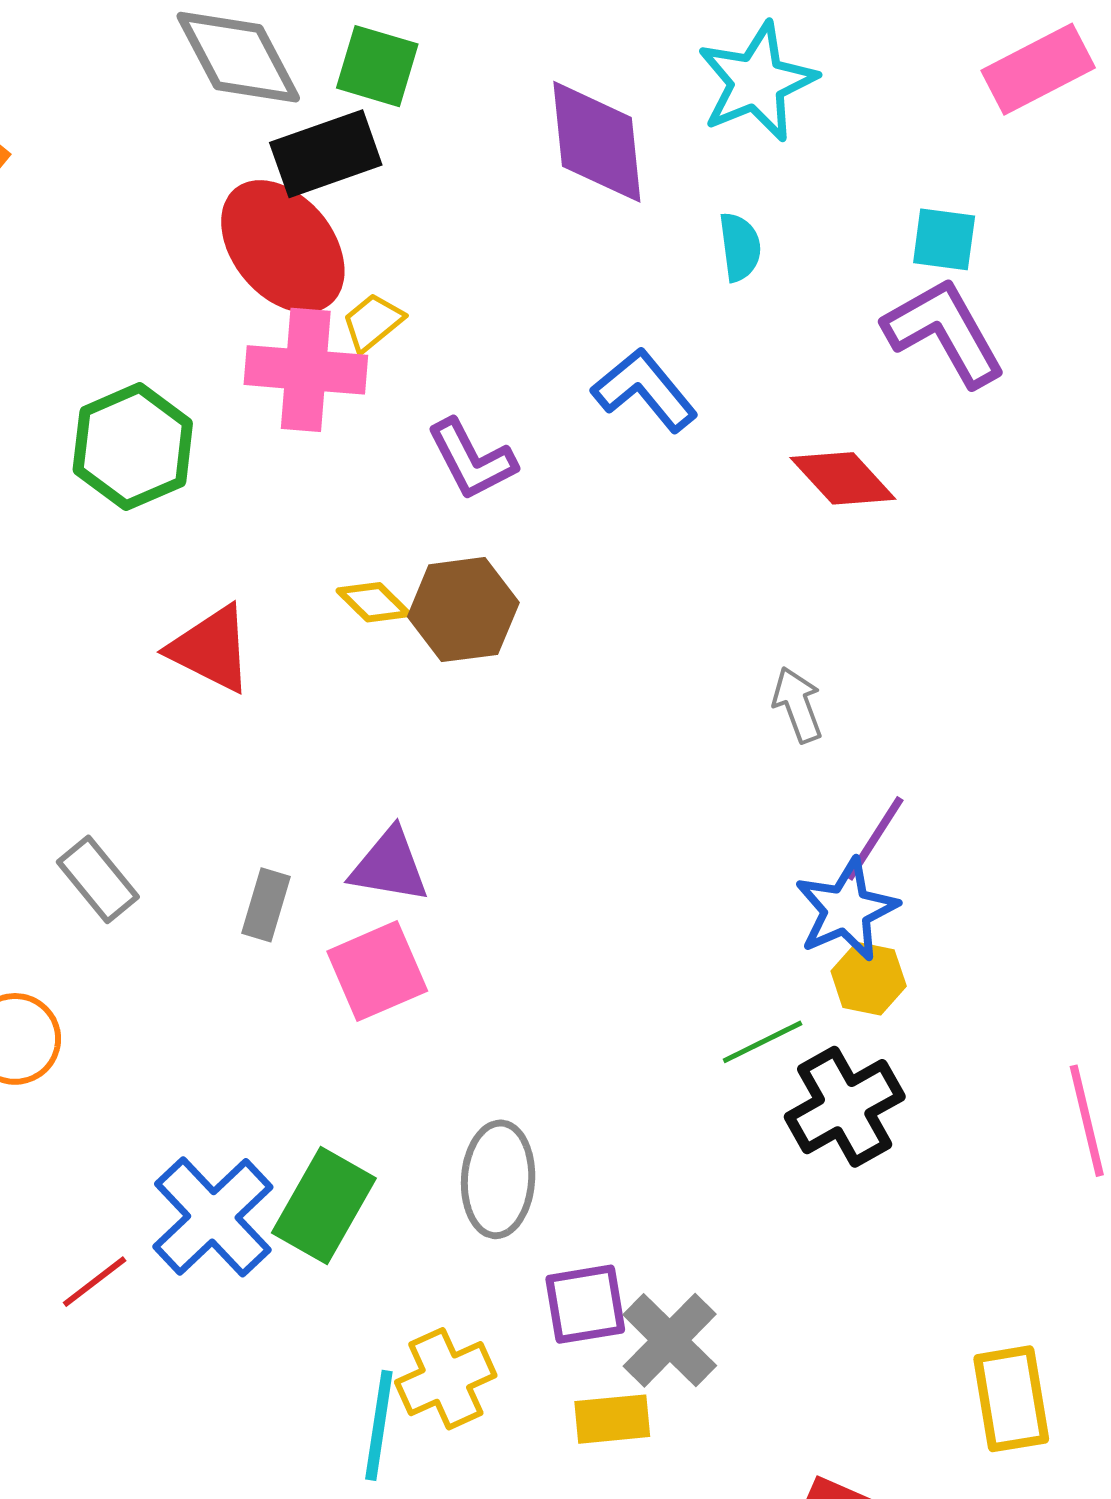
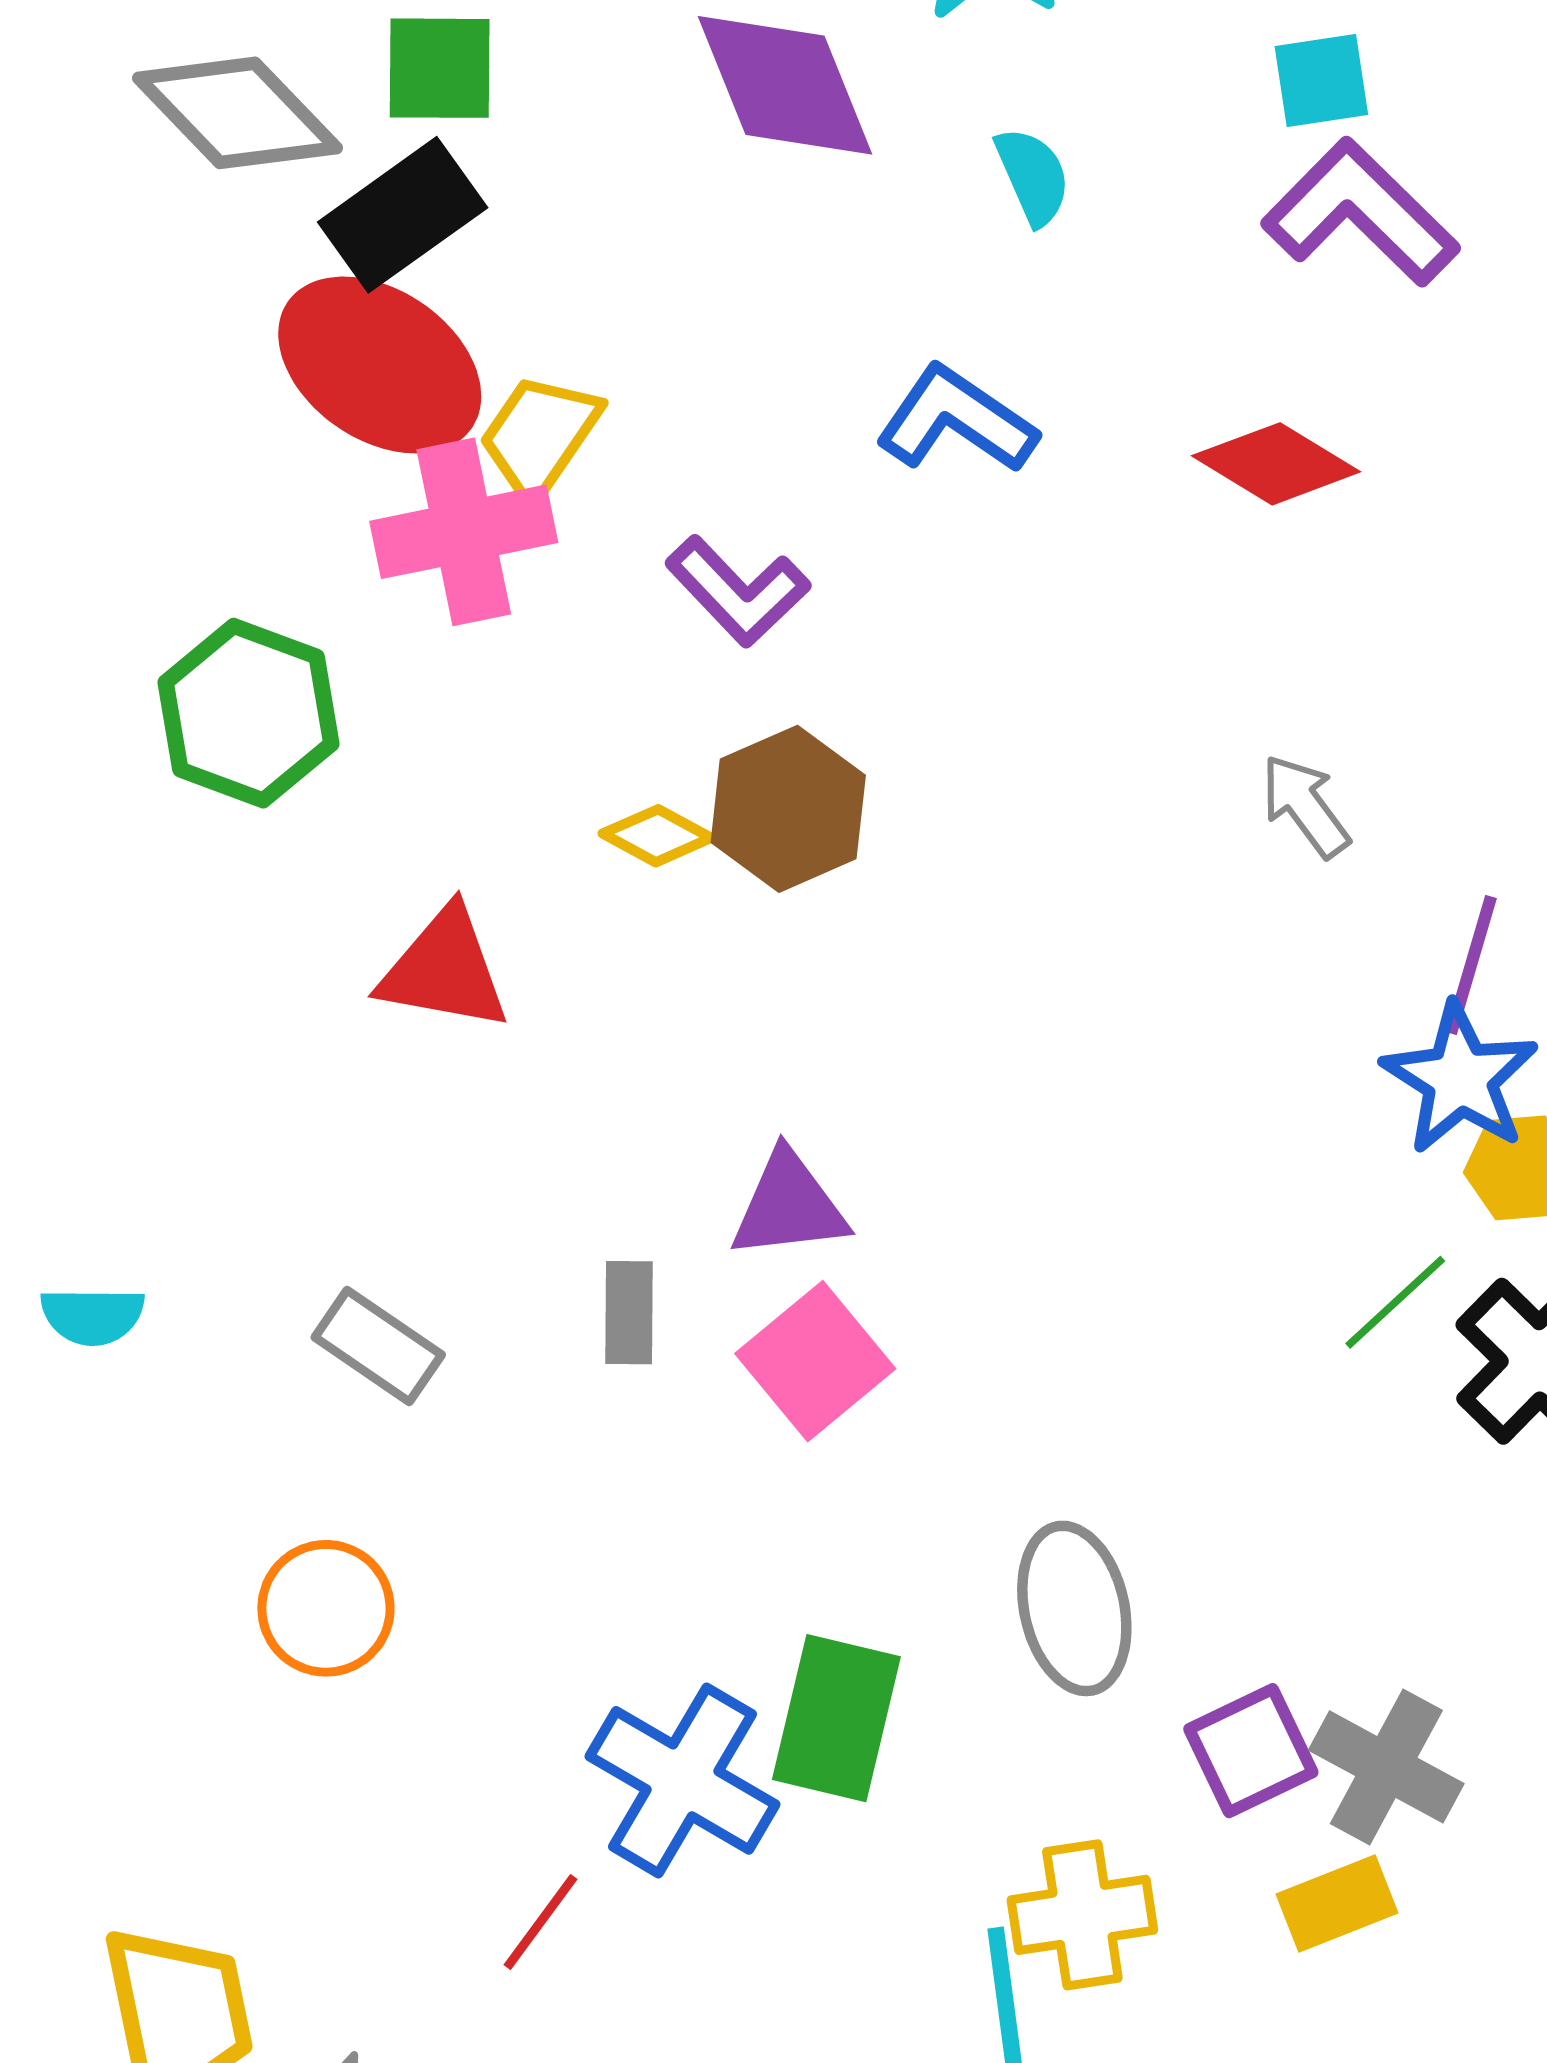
yellow trapezoid: (373, 322) -> (540, 436), size x1.4
yellow cross: (446, 1379) -> (1082, 1915), turned 32

